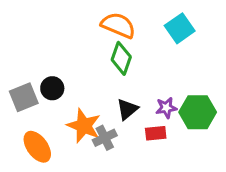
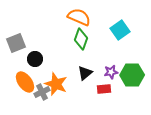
cyan square: (180, 28) -> (120, 30), moved
gray square: (24, 97) -> (16, 43), moved
gray cross: (105, 138) -> (42, 92), moved
orange ellipse: (37, 147) -> (25, 82), moved

